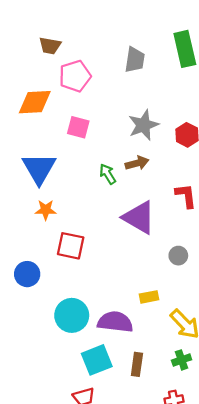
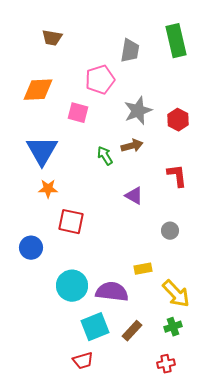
pink pentagon: (75, 76) -> (100, 80), moved
purple triangle: (139, 217) -> (134, 196), size x0.6
brown rectangle: (137, 364) -> (132, 331), turned 35

